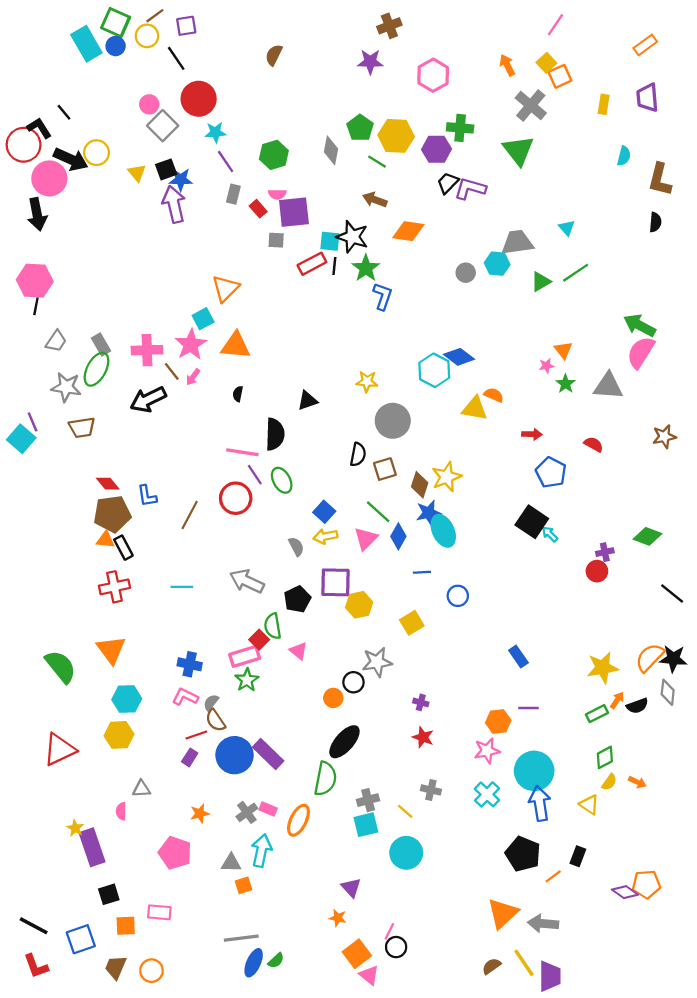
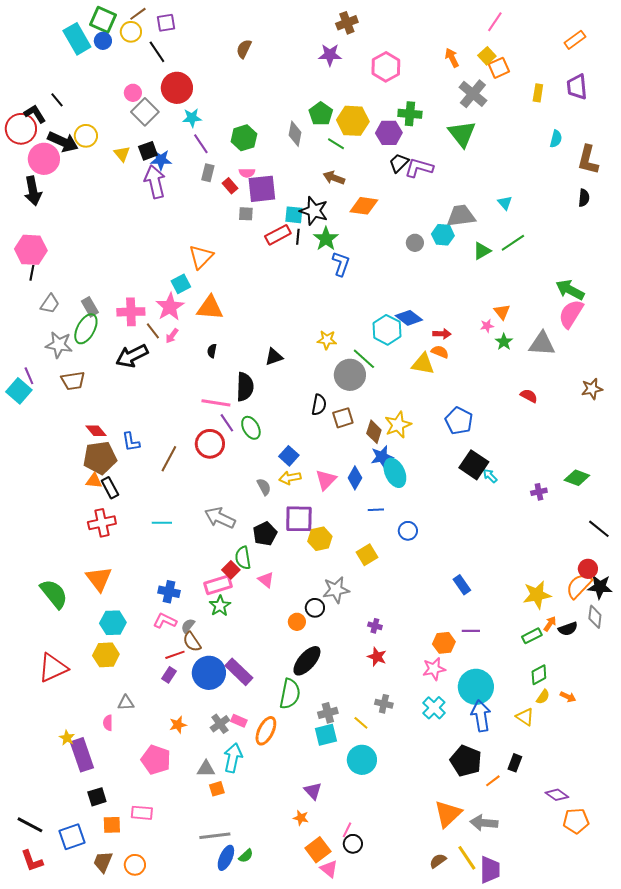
red arrow: (532, 434) -> (442, 334), moved
blue pentagon: (551, 472) -> (459, 421), moved
green line: (378, 512) -> (364, 359), moved
red circle: (597, 571) -> (588, 569), moved
orange pentagon: (646, 884) -> (576, 821), moved

